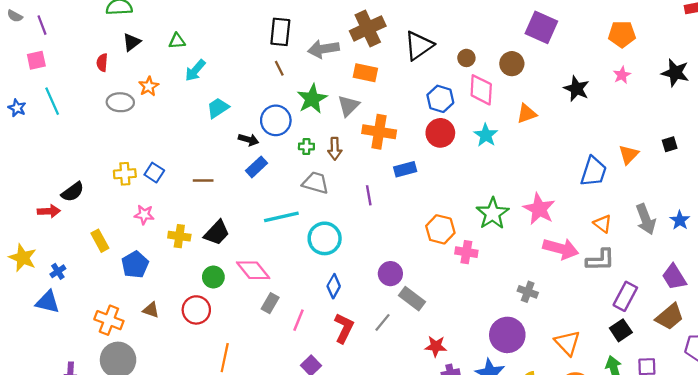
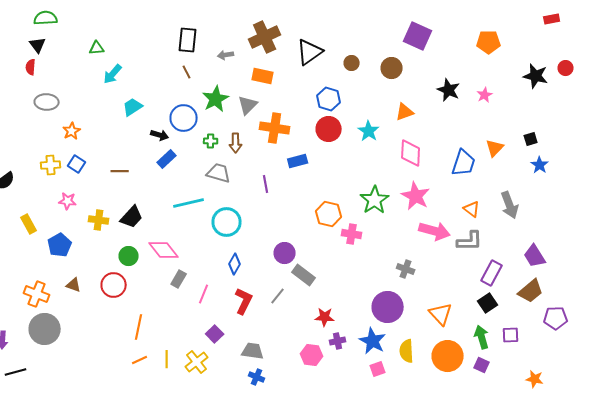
black triangle: (132, 42) -> (38, 45), moved, turned -30
gray arrow: (323, 49) -> (226, 55), size x0.6
pink star: (622, 75) -> (485, 95), moved
orange star: (149, 86) -> (72, 131), moved
pink diamond: (481, 90) -> (411, 153), moved
blue star: (680, 220) -> (540, 165), moved

